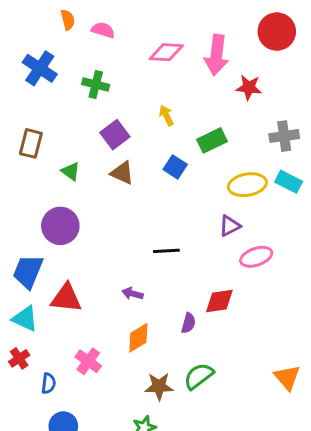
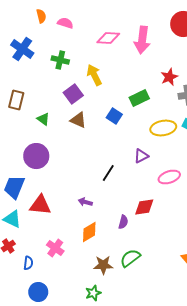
red star: (249, 87) -> (169, 77), moved, turned -30
yellow arrow: (166, 115) -> (94, 75), moved, size x1.5
purple triangle: (230, 226) -> (141, 156), moved
black line: (166, 251) -> (108, 173), turned -54

